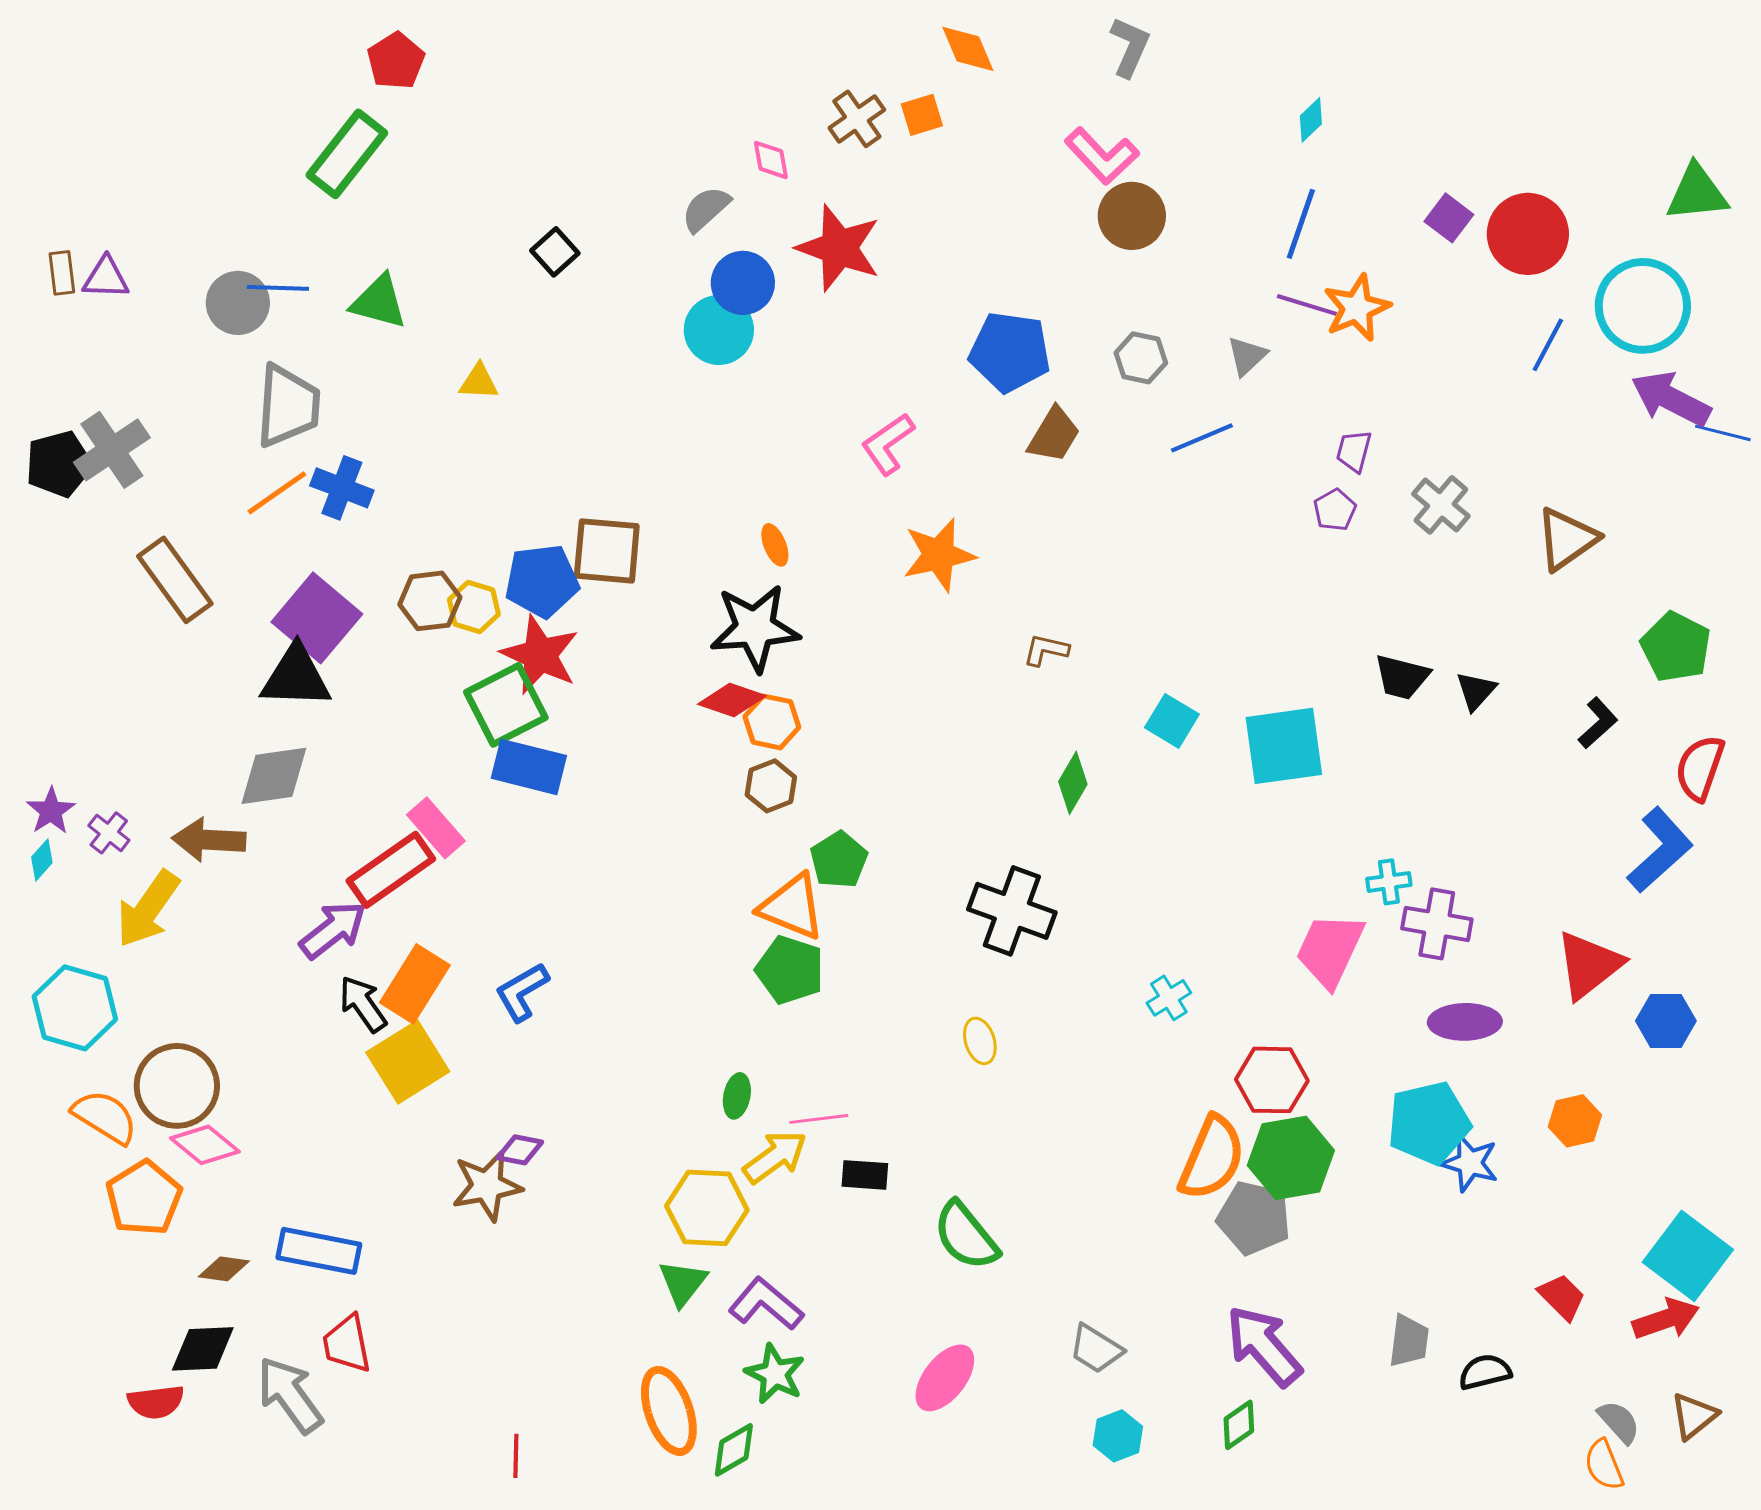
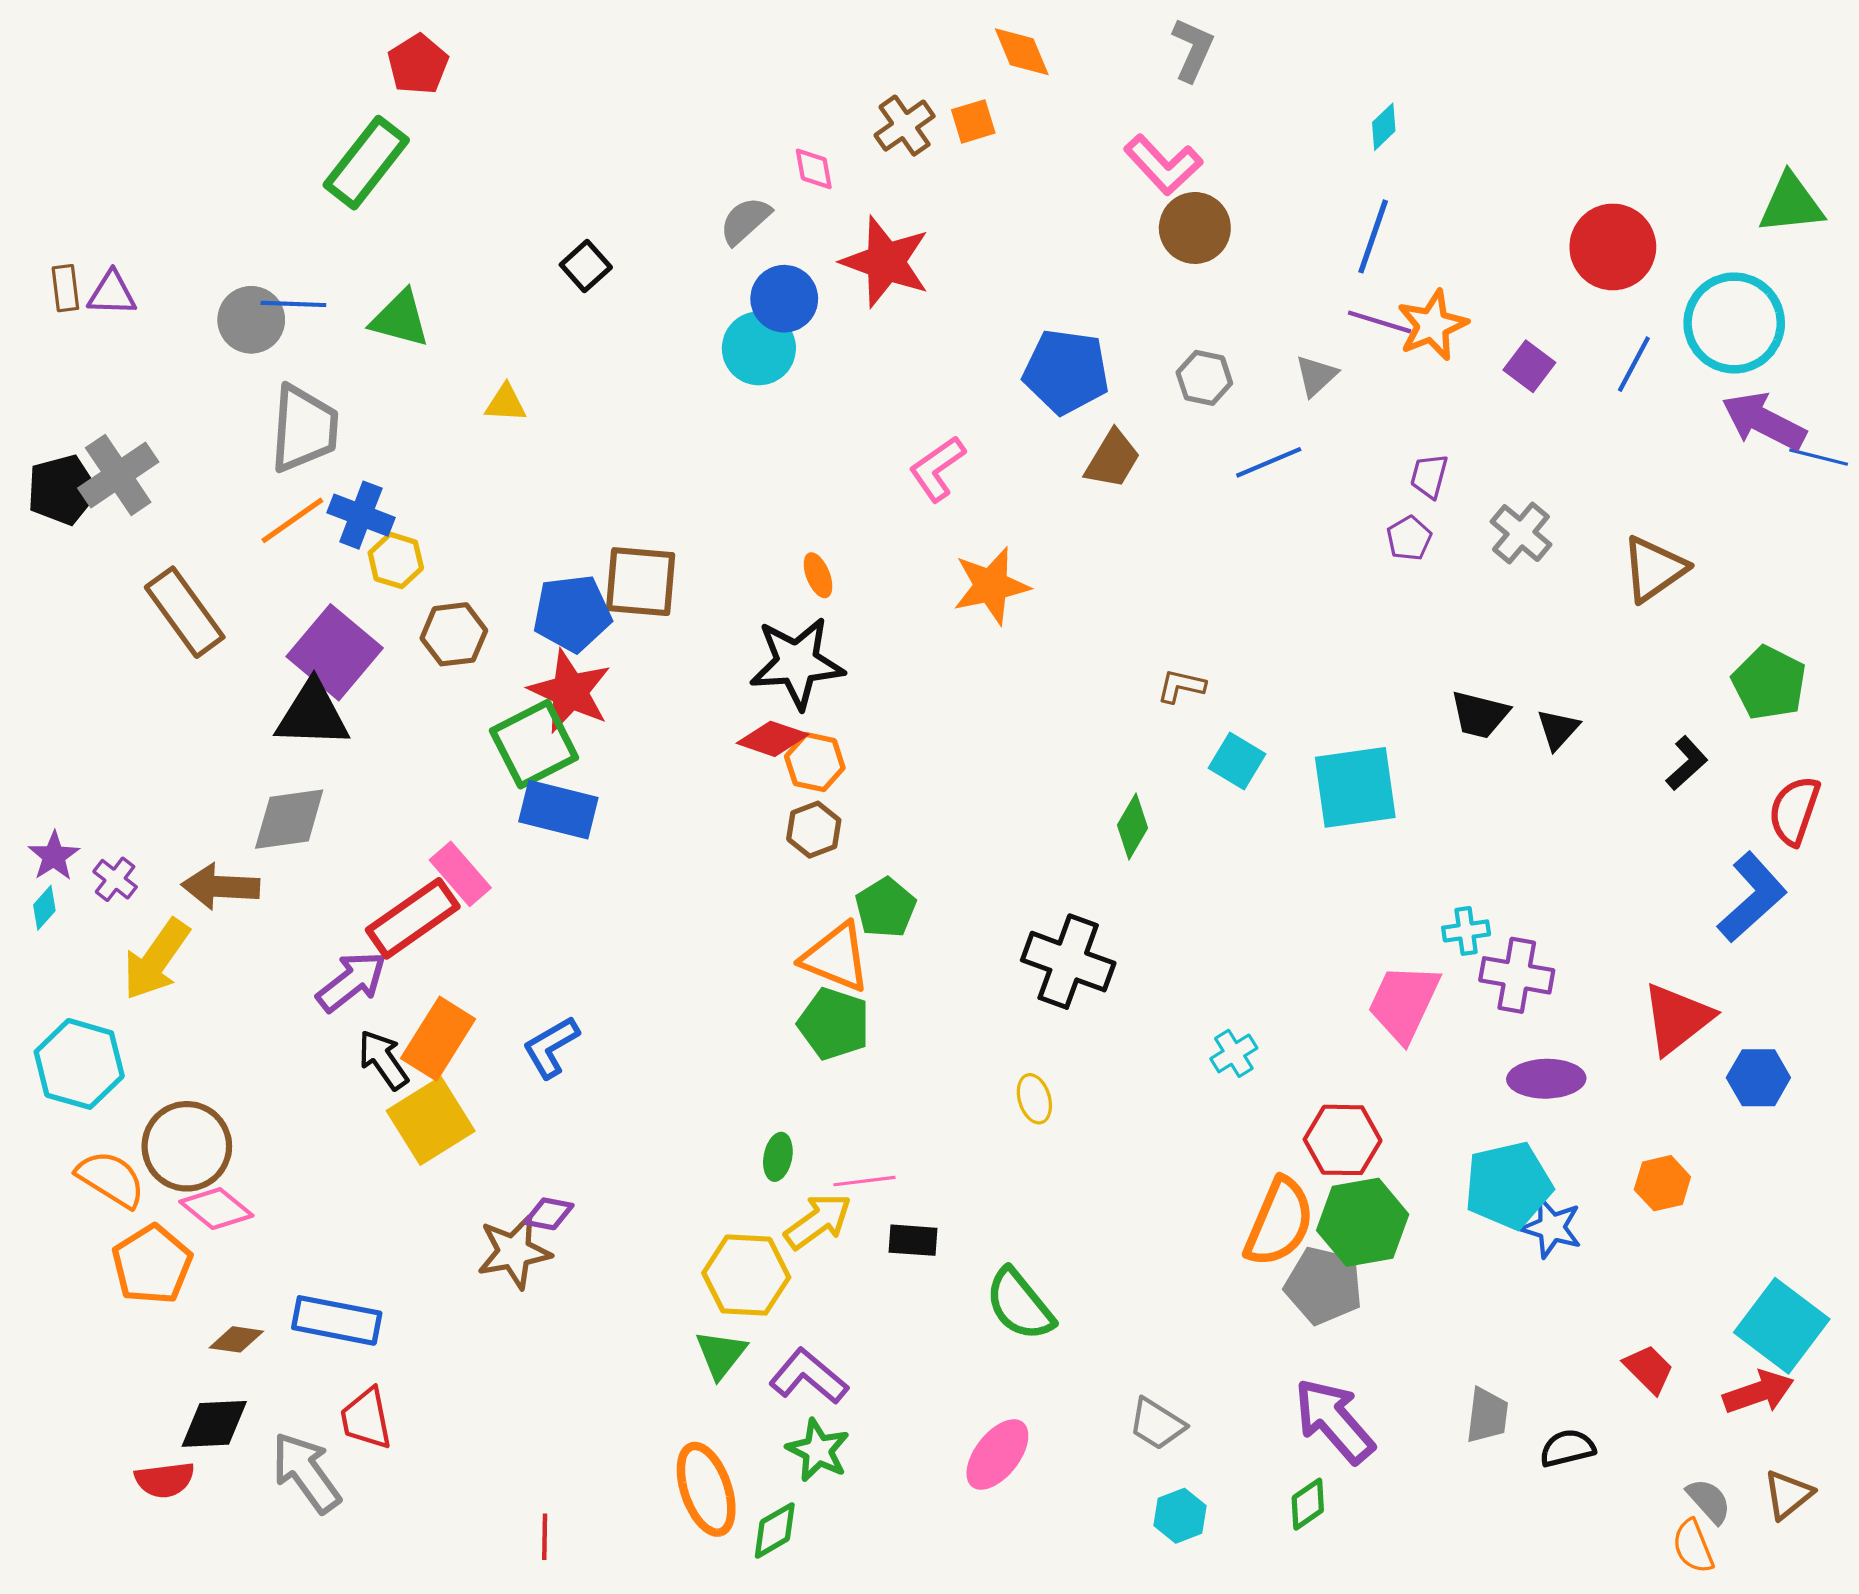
purple square: (1449, 218) -> (1529, 366), moved
yellow hexagon: (474, 607) -> (396, 560), moved
brown L-shape: (1046, 650) -> (1181, 686), moved

